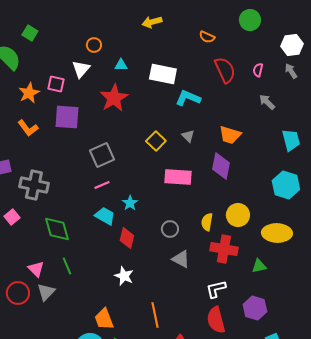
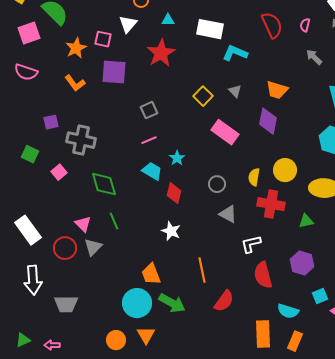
gray square: (102, 155) -> (149, 110), size x0.7
pink rectangle: (178, 177) -> (225, 132), turned 32
white L-shape: (216, 289) -> (251, 244), moved

